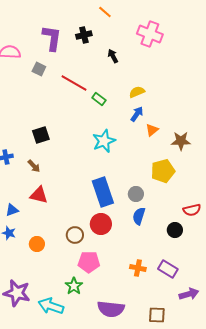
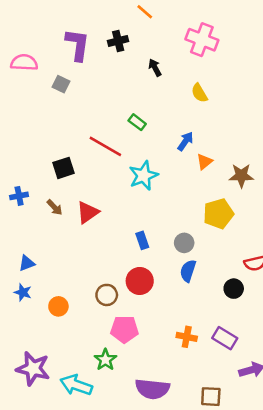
red line: (74, 83) -> (105, 146), moved
yellow semicircle: (137, 92) -> (199, 93), moved, turned -98
blue rectangle: (103, 192) -> (142, 240), size x0.5
red triangle: (39, 195) -> (88, 212), moved, turned -48

